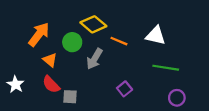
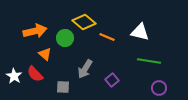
orange arrow: (39, 34) -> (35, 31), turned 40
gray arrow: (94, 59) -> (85, 69), moved
red semicircle: (51, 84) -> (35, 74), moved

